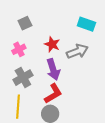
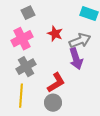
pink cross: (19, 49) -> (22, 39), size x1.5
purple arrow: (53, 69) -> (76, 59), moved

